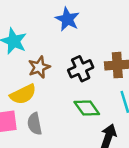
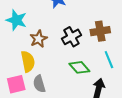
yellow semicircle: (23, 94) -> (28, 61), turned -70

